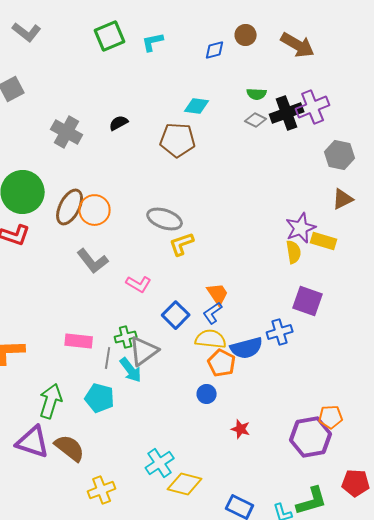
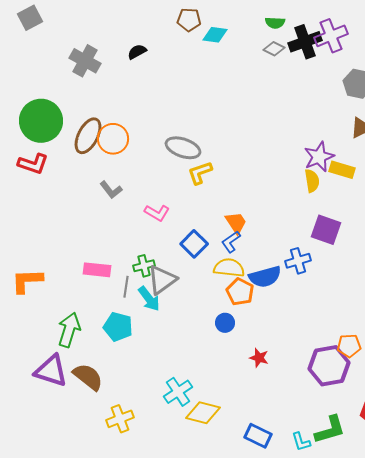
brown pentagon: (178, 140) -> (189, 20), moved, size x0.7
gray L-shape: (93, 261) -> (111, 190), size x0.7

